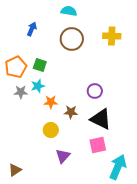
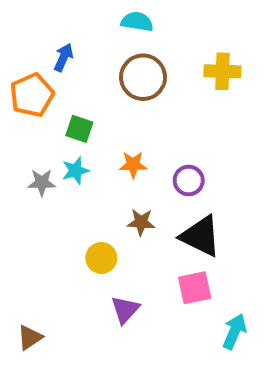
orange pentagon: (16, 67) -> (32, 95), moved
orange star: (51, 102) -> (133, 165), moved
cyan arrow: (118, 167) -> (234, 331), size x0.7

